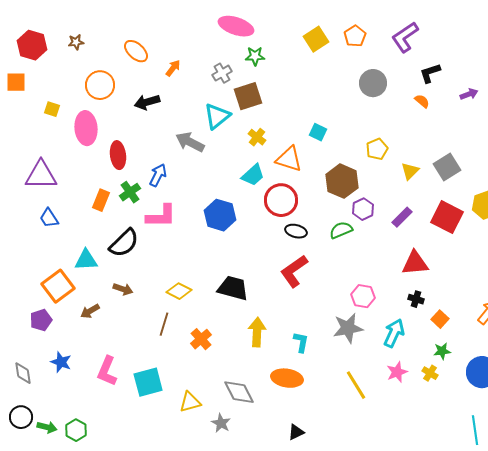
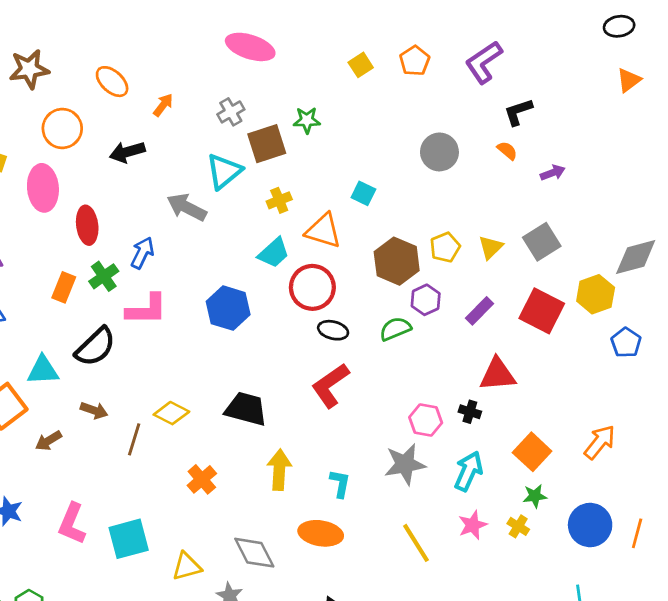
yellow square: (316, 39) -> (361, 65), size x0.7
brown star: (76, 42) -> (29, 69), size x1.8
green star: (255, 56) -> (307, 120), moved
gray circle: (373, 83) -> (439, 152), moved
purple arrow: (469, 94) -> (553, 173), moved
yellow cross: (257, 137) -> (279, 200), turned 30
yellow pentagon: (377, 149) -> (445, 247), moved
black cross: (416, 299) -> (470, 412), moved
orange square: (440, 319) -> (532, 452), size x1.5
brown line: (164, 324) -> (134, 439), moved

